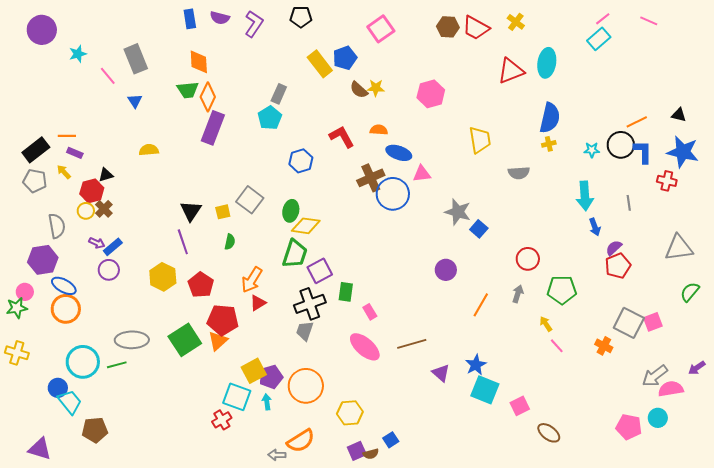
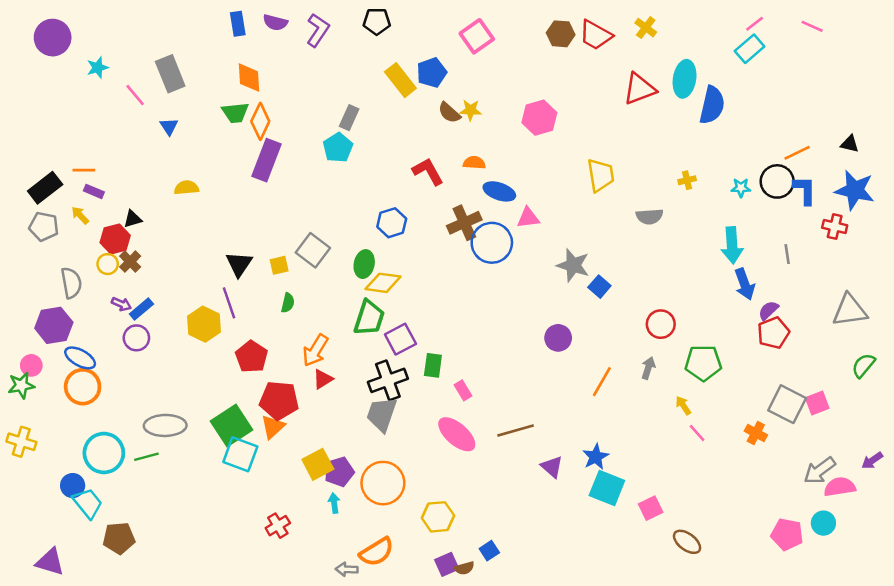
blue semicircle: (550, 118) -> (712, 105), moved
blue hexagon: (301, 161) -> (392, 223), moved
blue arrow: (595, 227) -> (745, 284), size x1.4
yellow hexagon: (163, 277) -> (204, 324), moved
gray trapezoid: (305, 331) -> (382, 414), size x1.4
cyan square: (237, 397) -> (240, 454), moved

